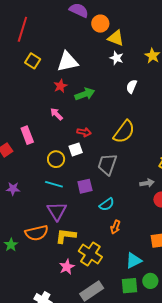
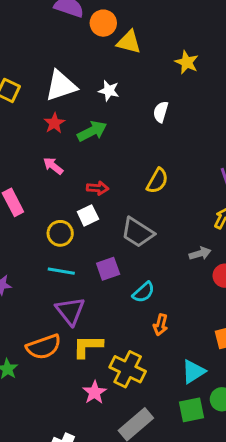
white star: (117, 58) -> (109, 91), moved
yellow semicircle: (124, 132) -> (157, 181), size x0.7
gray trapezoid: (107, 164) -> (138, 232), turned -70

